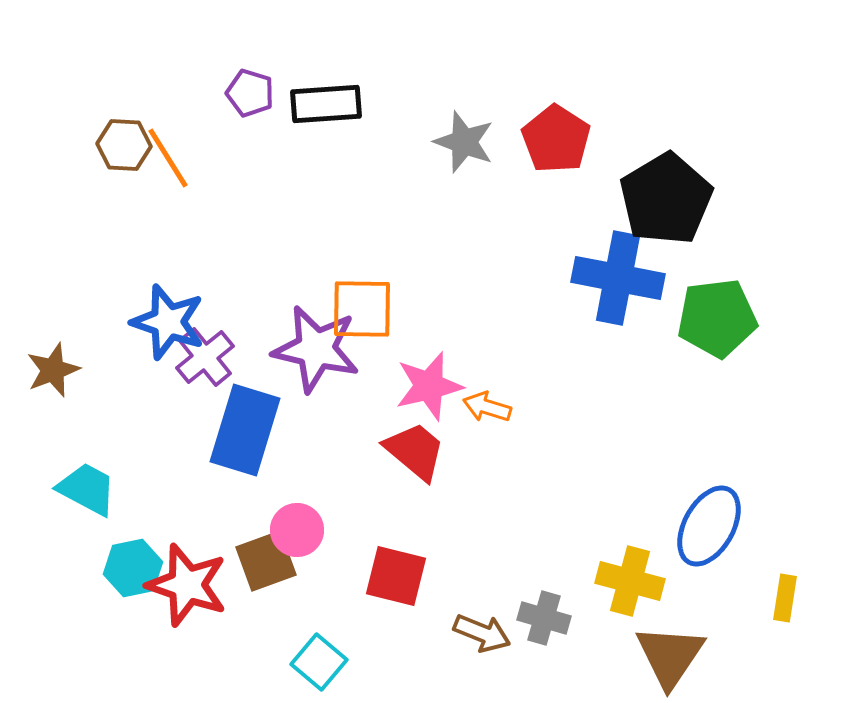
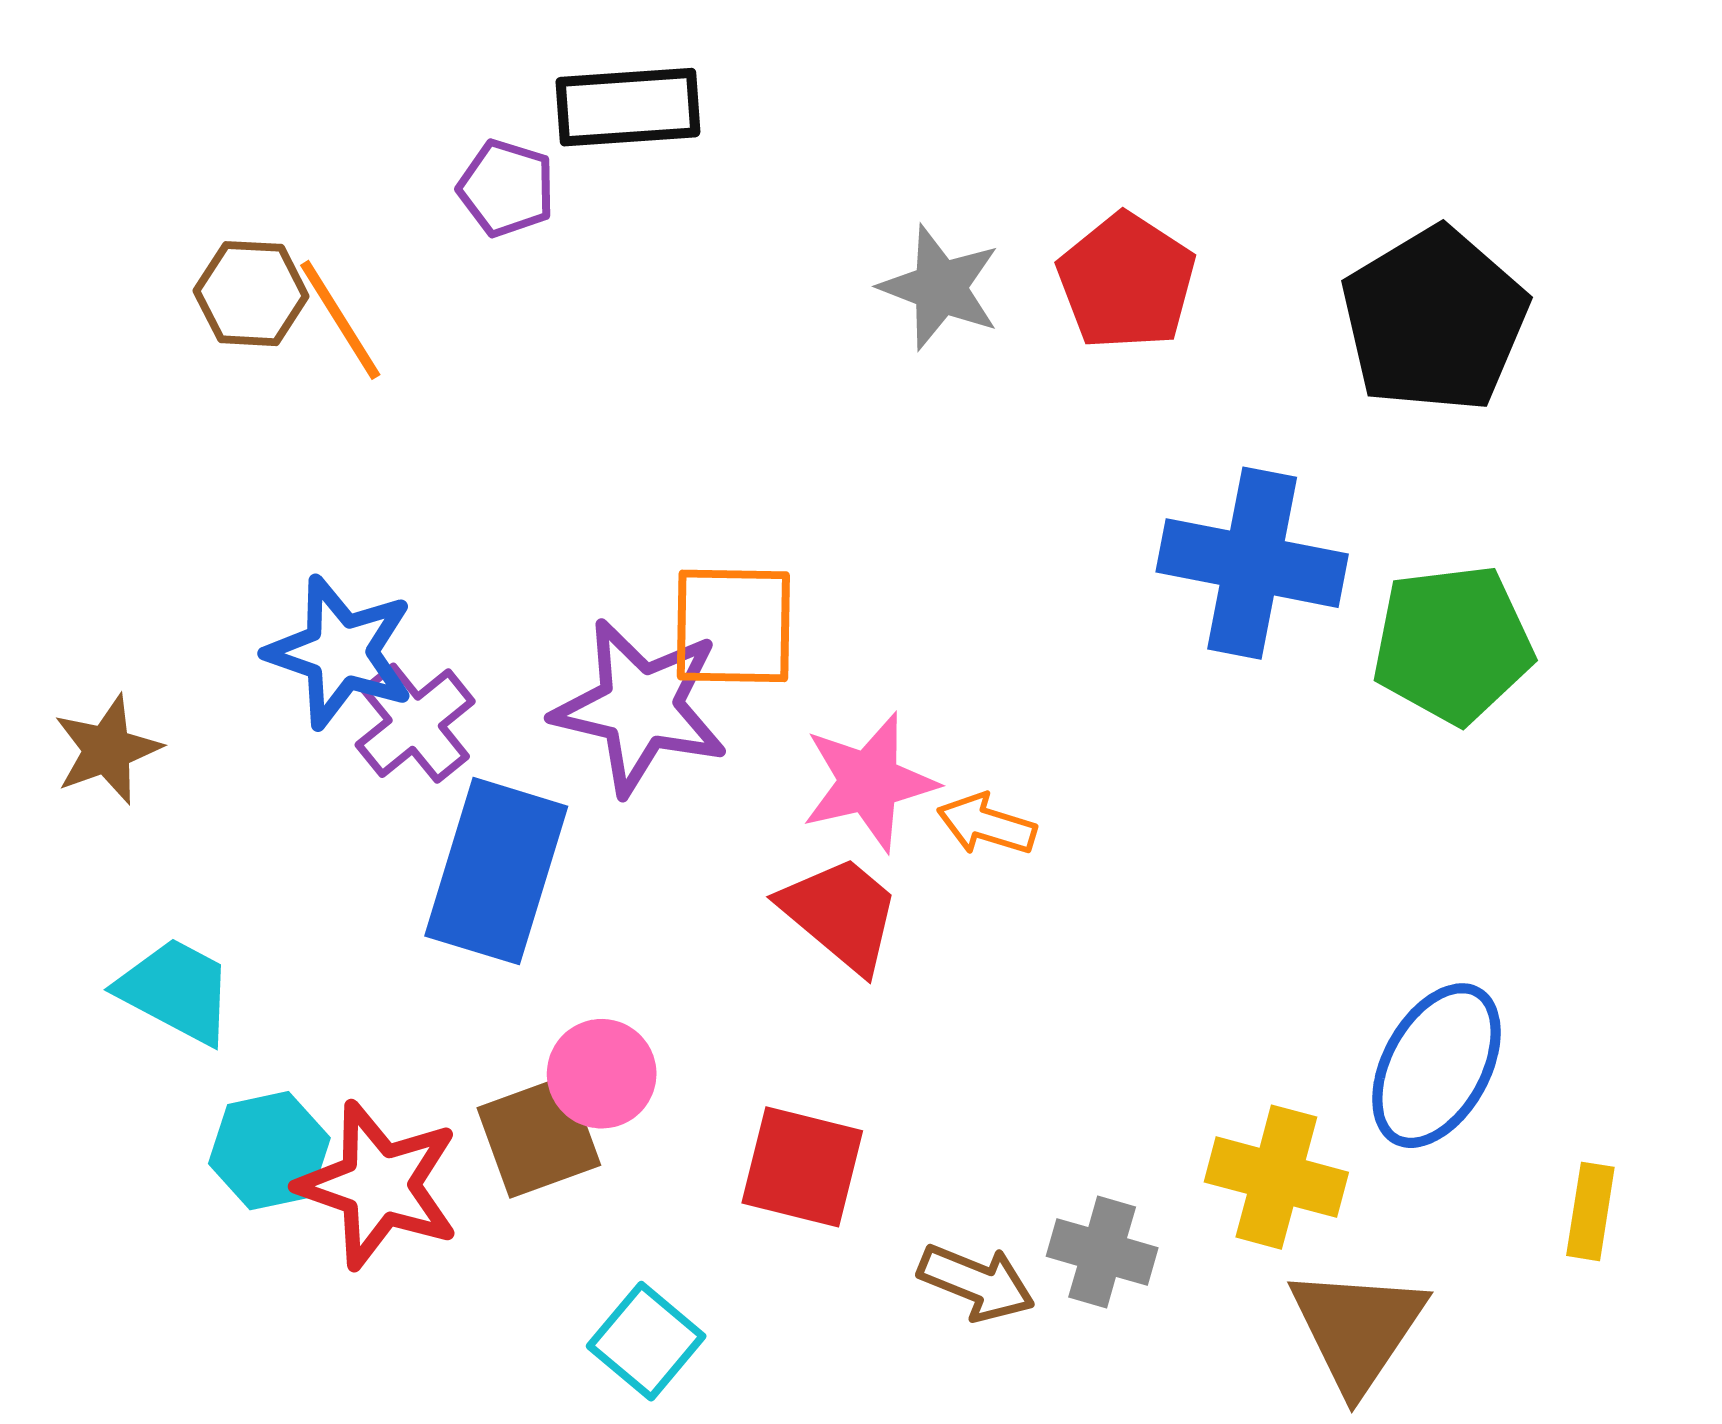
black rectangle: (326, 104) -> (628, 107), moved
black pentagon: (666, 199) -> (1434, 320), moved

